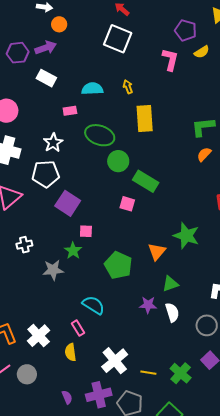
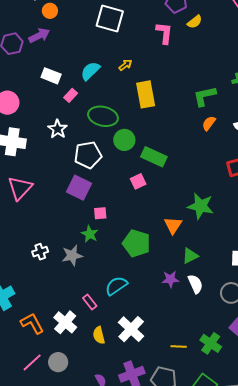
white rectangle: (46, 78) -> (51, 76), moved
yellow arrow: (128, 87) -> (125, 65), turned 80
cyan semicircle: (92, 89) -> (90, 71), turned -35
pink rectangle: (70, 111) -> (71, 95), turned -32
white pentagon: (46, 174) -> (88, 155), moved
pink square: (127, 204) -> (138, 181), turned -35
white cross: (24, 245) -> (40, 252), moved
cyan semicircle: (93, 305) -> (116, 286), turned -60
pink rectangle: (78, 328) -> (90, 302), moved
white cross: (115, 361) -> (131, 329), moved

